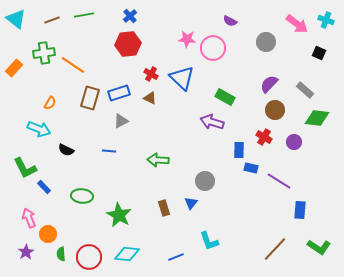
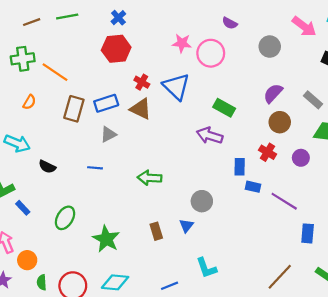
brown triangle: (150, 98) -> (141, 109), size x1.5
orange semicircle: (50, 103) -> (29, 102), moved
green ellipse: (82, 196) -> (65, 218), turned -65

